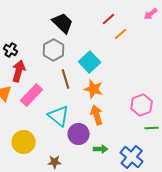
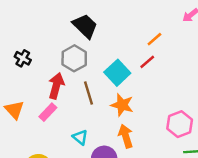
red line: (109, 19) -> (147, 62), moved
red arrow: (19, 71) -> (56, 86), moved
pink rectangle: (32, 95) -> (48, 112), size x0.7
cyan triangle: (59, 116) -> (80, 137), size x0.6

